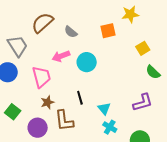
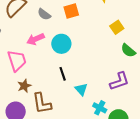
orange square: (108, 31) -> (71, 11), moved
black line: (80, 98) -> (63, 74), moved
cyan cross: (110, 127) -> (100, 108), moved

